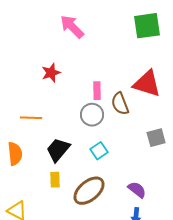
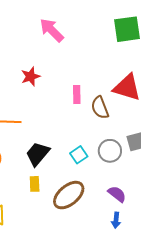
gray circle: (92, 115) -> (110, 151), moved

